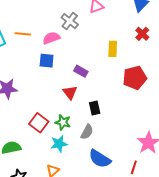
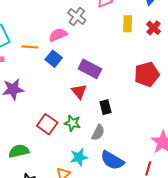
orange line: (23, 34) -> (30, 47), moved
yellow rectangle: (113, 49) -> (128, 24), moved
blue square: (47, 61) -> (54, 59), turned 35
purple rectangle: (81, 71) -> (90, 69), size x1.5
cyan star: (59, 144) -> (79, 157), moved

